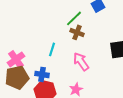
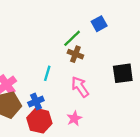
blue cross: (42, 74) -> (36, 101), turned -32

